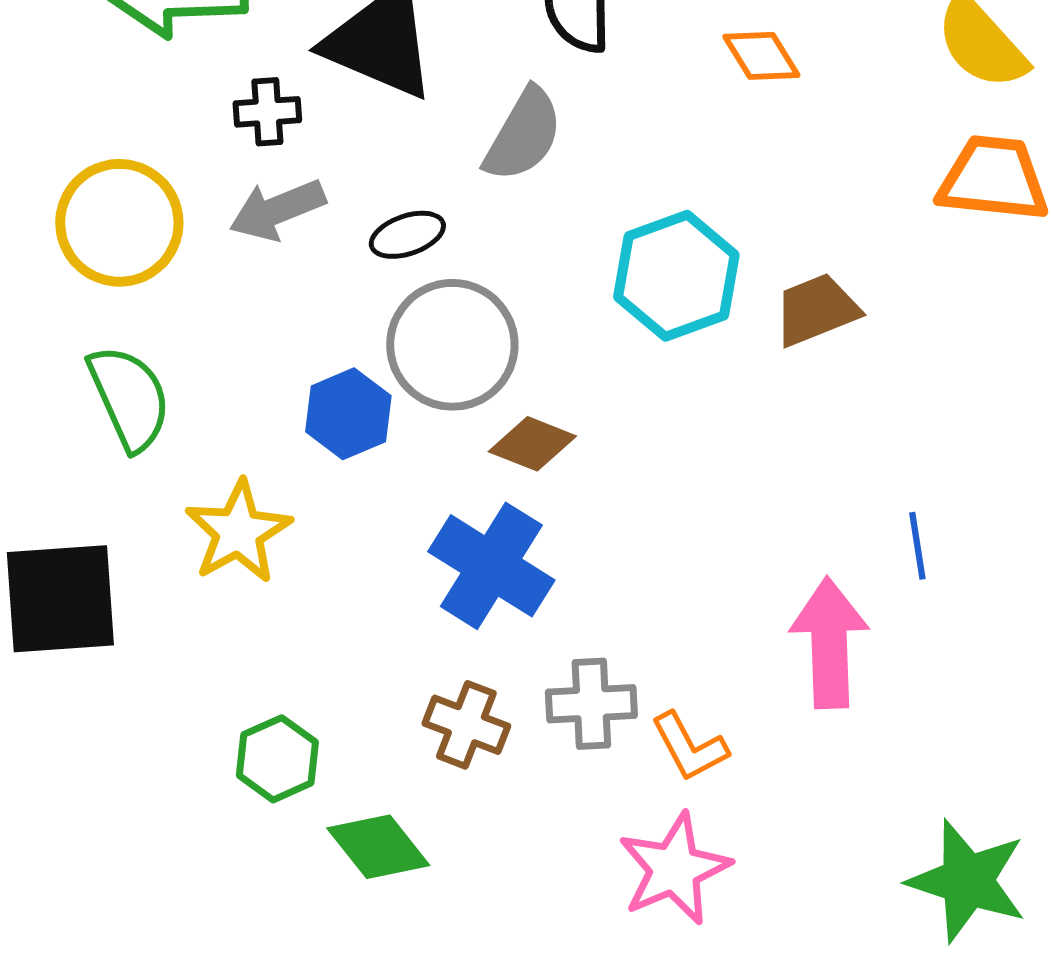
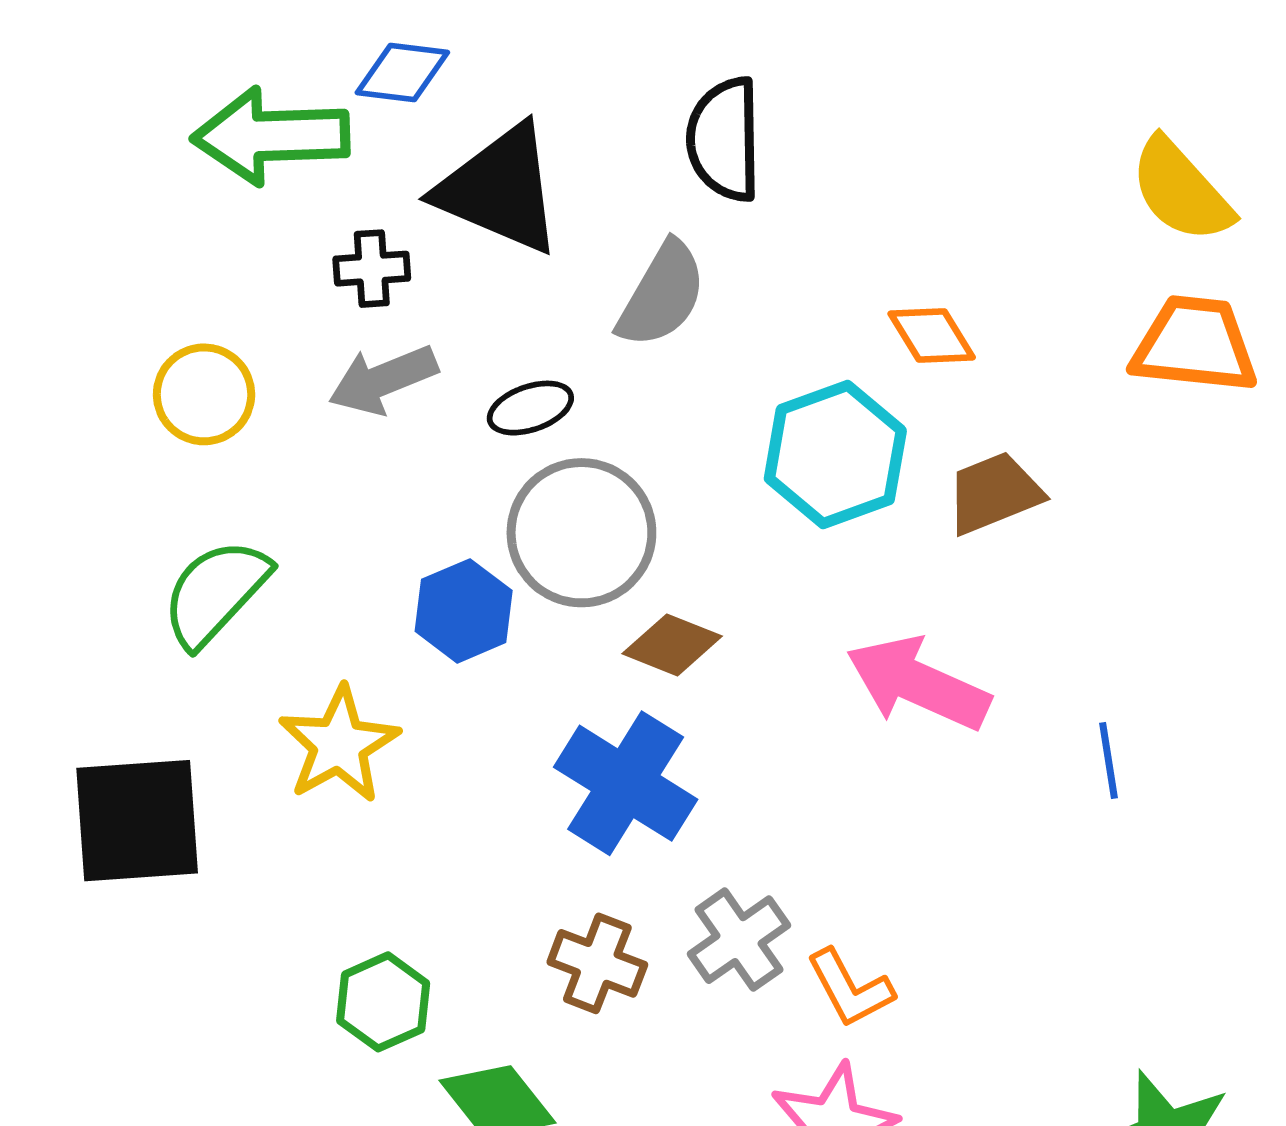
orange diamond: (761, 56) -> (932, 335), moved
yellow circle: (119, 223) -> (204, 394), size x0.7
green semicircle: (129, 398) -> (215, 593), turned -113
pink arrow: (829, 643) -> (918, 683), moved, turned -64
gray cross: (591, 704) -> (739, 940), turned -32

